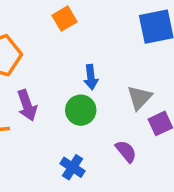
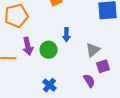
green circle: (81, 110) -> (49, 50), moved
purple semicircle: (126, 151) -> (89, 81), moved

